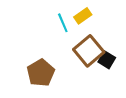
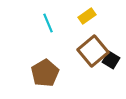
cyan line: (63, 23) -> (48, 23), moved

